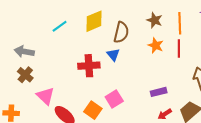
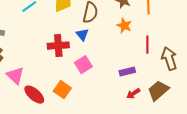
red line: (179, 48) -> (147, 45), moved
pink square: (114, 99) -> (83, 65), moved

